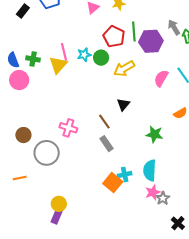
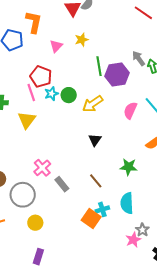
red pentagon: (114, 37) -> (41, 77), moved
yellow triangle: (58, 65) -> (27, 120), moved
brown line: (104, 122) -> (96, 181), moved
pink cross: (68, 128) -> (42, 168), turned 36
gray rectangle: (107, 144) -> (62, 184), moved
pink star: (153, 192) -> (133, 240), moved
yellow circle: (59, 204) -> (35, 223), moved

